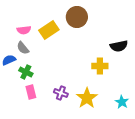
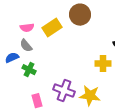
pink rectangle: (31, 92) -> (37, 101), moved
purple cross: (61, 93) -> (64, 91), size x1.5
yellow star: (87, 98) -> (90, 96), turned -30

